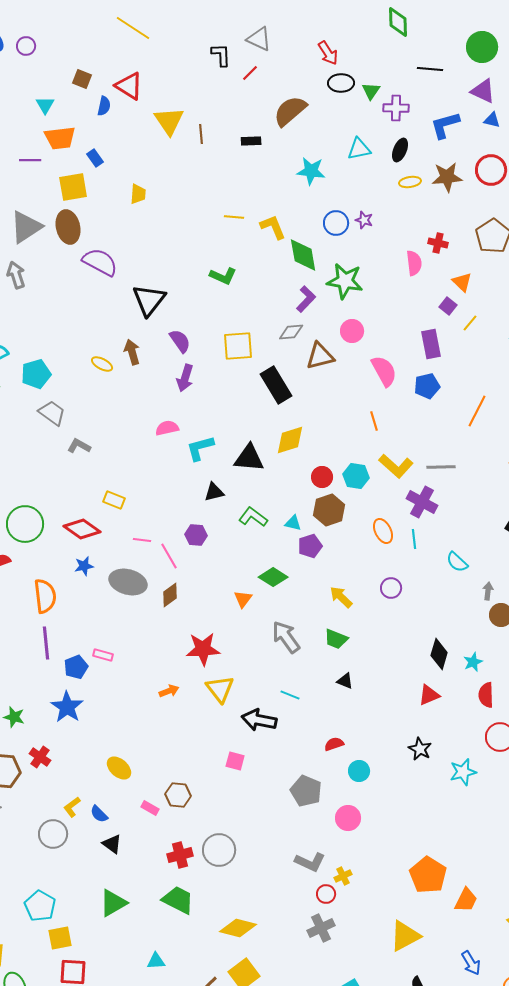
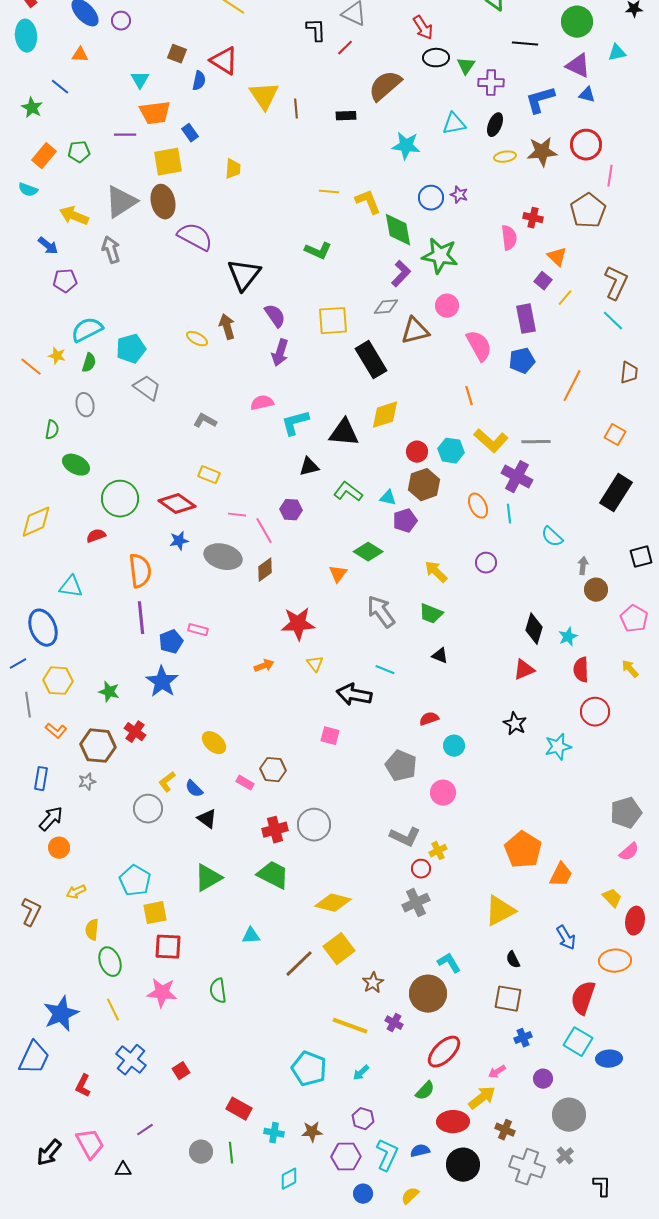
gray L-shape: (79, 446) -> (205, 421), moved
yellow triangle: (220, 689) -> (315, 664), size x0.6

